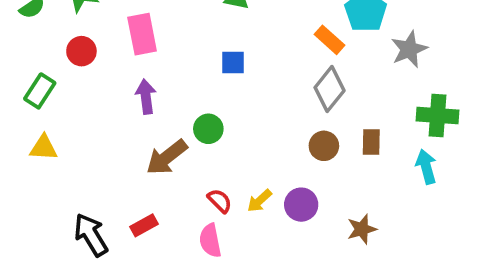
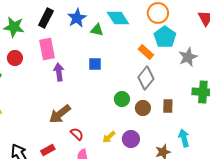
purple arrow: (146, 97) -> (59, 72), moved
green circle: (208, 129) -> (122, 99), moved
cyan arrow: (426, 167) -> (184, 138), moved
red semicircle: (220, 201) -> (77, 134), moved

